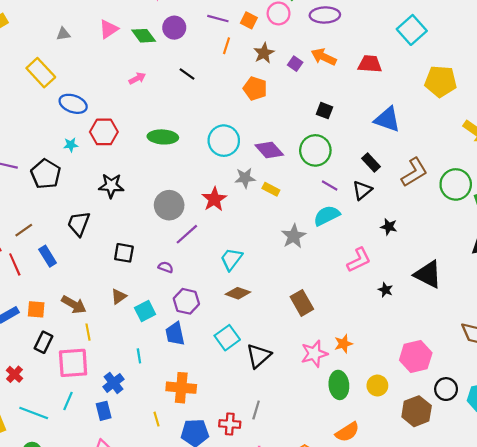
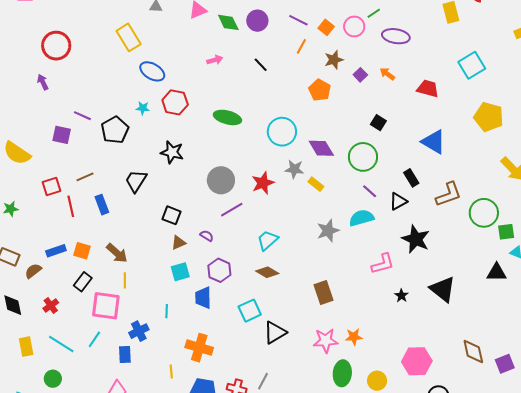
orange arrow: (324, 57) -> (387, 74), size x0.7
black star: (389, 227) -> (416, 239), size x1.8
brown triangle: (119, 296) -> (178, 243), moved

